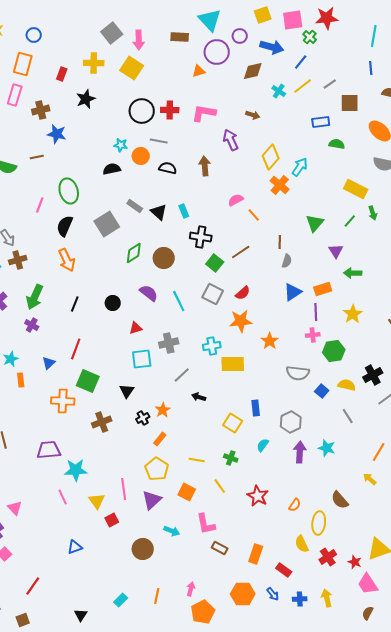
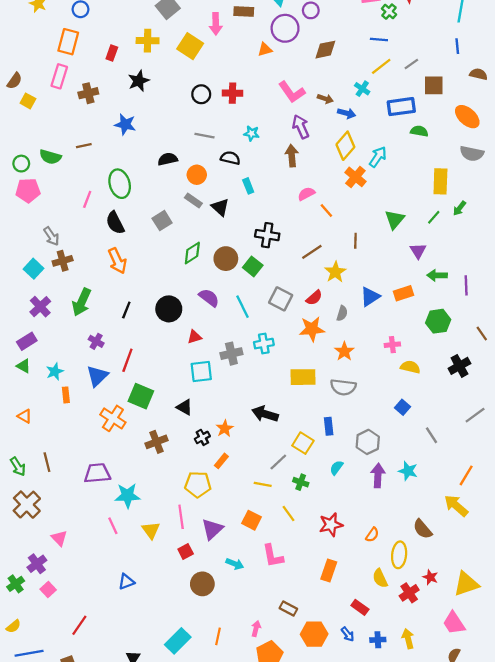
pink arrow: (139, 40) -> (216, 24), moved
blue arrow: (272, 47) -> (347, 113), moved, size x0.7
blue line: (301, 62) -> (379, 39), turned 56
cyan cross: (279, 91) -> (362, 89), moved
black circle: (142, 111) -> (201, 94), size x0.7
pink L-shape: (204, 113) -> (292, 92), moved, turned -135
blue rectangle: (321, 122) -> (401, 107), size x1.4
blue star: (57, 134) -> (125, 124), moved
gray line: (159, 141) -> (205, 136), moved
cyan star: (121, 145) -> (252, 133), moved
orange circle: (141, 156) -> (197, 175), moved
brown arrow: (205, 166) -> (292, 156), moved
yellow rectangle: (356, 189) -> (440, 181), turned 65
cyan rectangle: (184, 211) -> (248, 186), moved
green arrow: (373, 213) -> (459, 208), turned 56
gray square: (107, 224) -> (162, 221), size x0.7
black semicircle: (65, 226) -> (115, 223), turned -50
gray semicircle: (287, 261) -> (342, 313), moved
green square: (215, 263) -> (253, 266), moved
black circle: (113, 303) -> (169, 309), size x1.5
purple line: (316, 312) -> (466, 285), moved
yellow star: (353, 314) -> (335, 272), moved
purple cross: (32, 325) -> (96, 341), moved
cyan cross: (212, 346) -> (264, 344), moved
green hexagon: (334, 351) -> (438, 321), moved
blue triangle: (49, 363) -> (97, 376), size x1.5
gray semicircle: (298, 373) -> (343, 387), moved
gray line: (182, 375) -> (278, 462), moved
black cross: (373, 375) -> (459, 366), moved
yellow semicircle: (347, 385) -> (410, 367), moved
black triangle: (127, 391) -> (184, 407), turned -35
black arrow: (199, 397) -> (265, 414), size x1.6
orange cross: (63, 401) -> (113, 418), turned 30
yellow pentagon: (157, 469) -> (198, 484), moved, turned -30
yellow arrow: (370, 479) -> (456, 506), size x1.6
red star: (258, 496) -> (331, 525), turned 30
red square: (112, 520) -> (186, 551), moved
brown rectangle: (220, 548) -> (288, 608), moved
orange rectangle: (256, 554) -> (329, 570), moved
red star: (355, 562) -> (430, 577), moved
cyan rectangle: (121, 600) -> (178, 641), size x1.6

